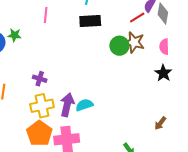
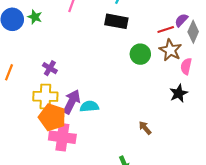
brown star: (134, 42) -> (170, 50), moved
brown arrow: (160, 123) -> (145, 128), moved, turned 88
orange pentagon: (39, 133) -> (52, 117), moved, turned -30

